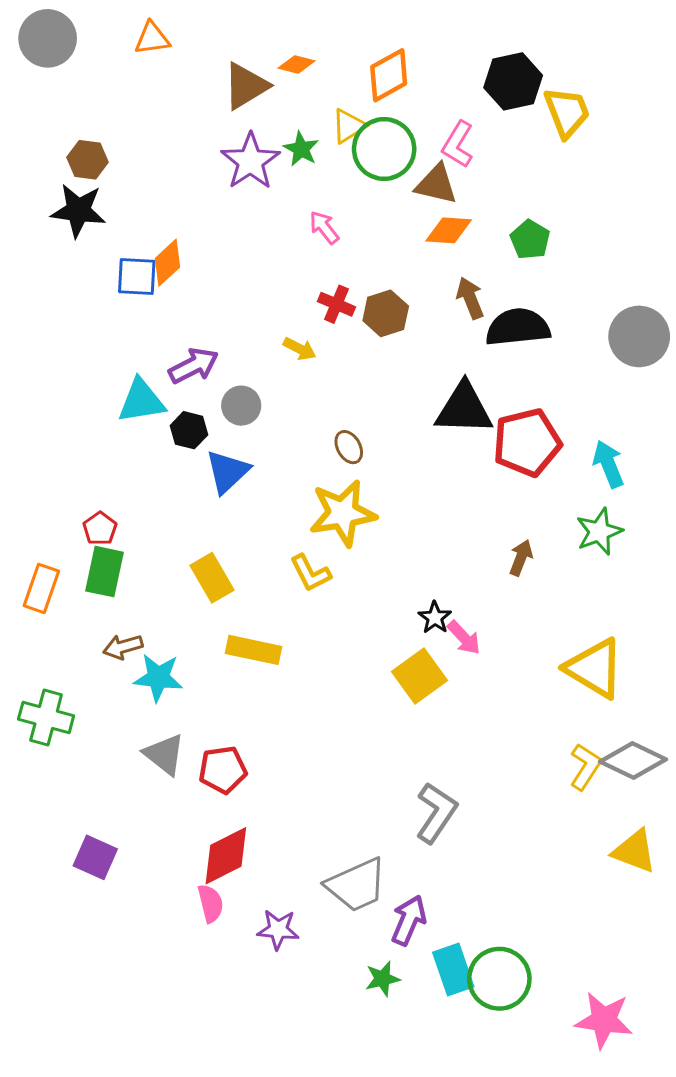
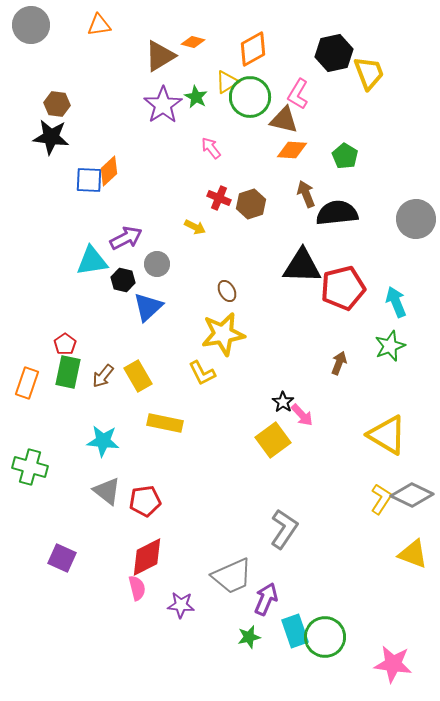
brown arrow: (123, 647) -> (103, 376), moved, turned -35

